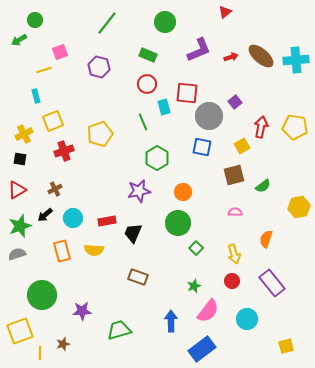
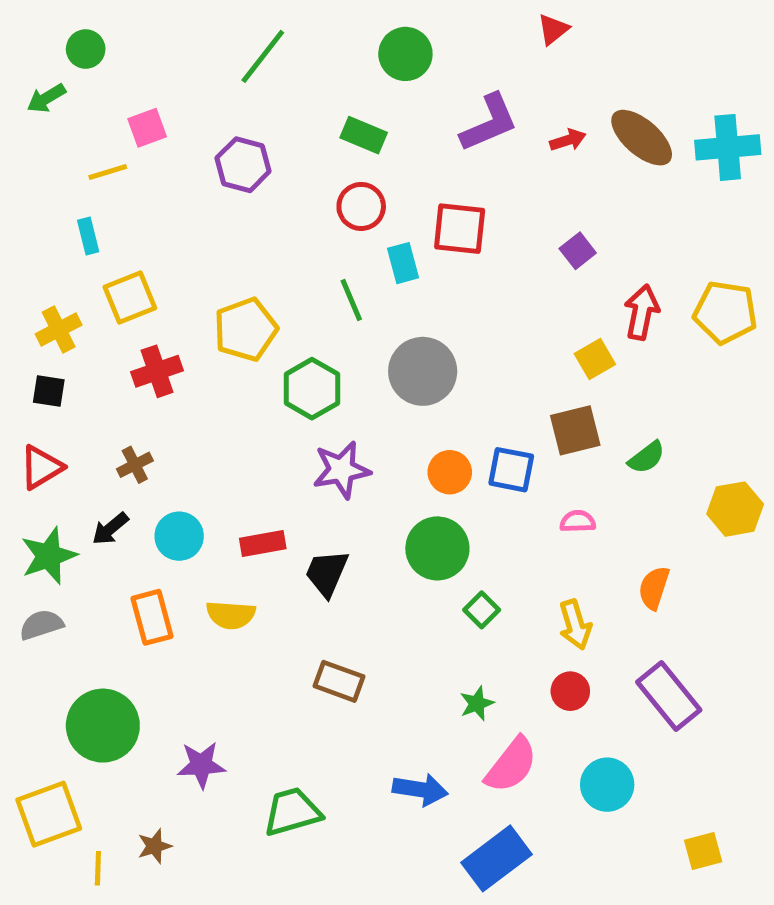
gray circle: (209, 116) -> (423, 371), moved
blue square: (202, 147) -> (511, 470), moved
green hexagon: (157, 158) -> (312, 389), moved
blue arrow: (171, 321) -> (420, 790), turned 100

